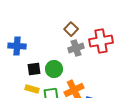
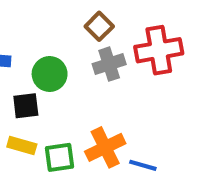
green circle: (54, 69) -> (50, 74), moved

